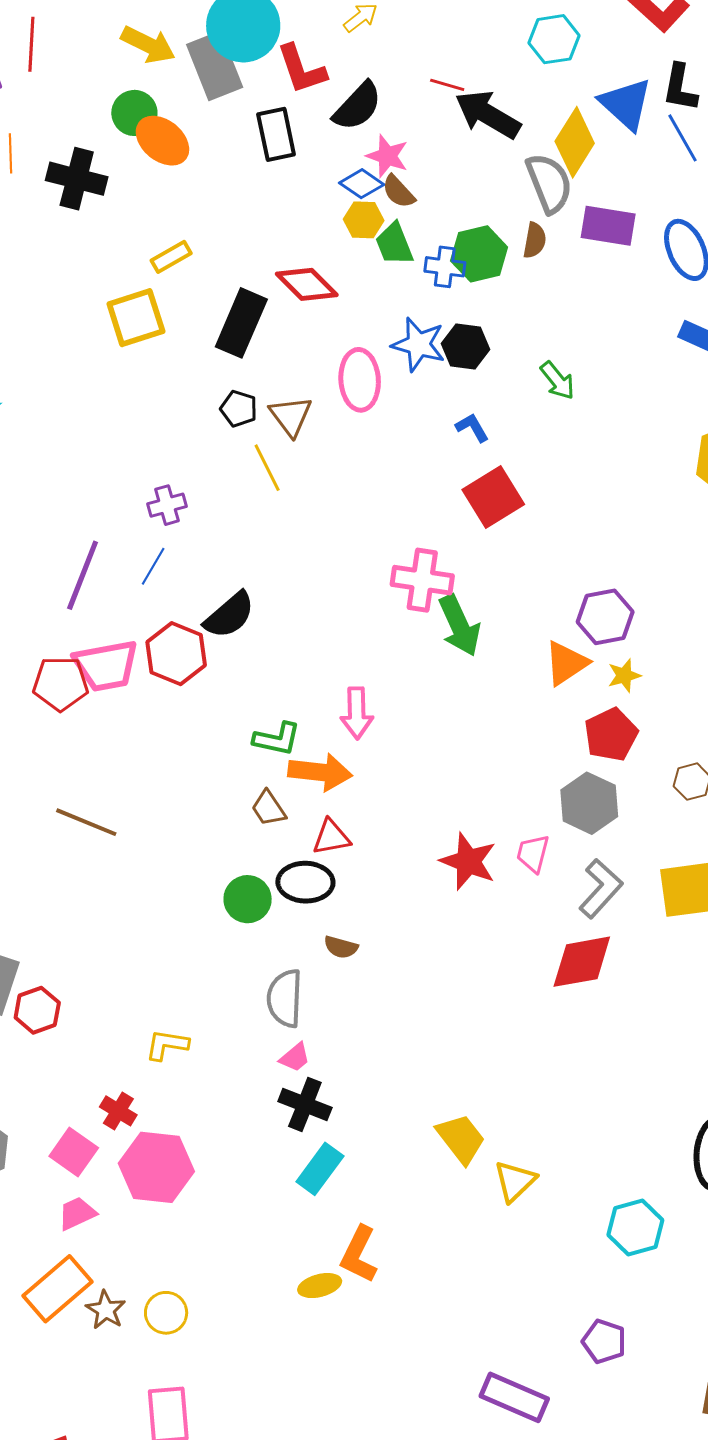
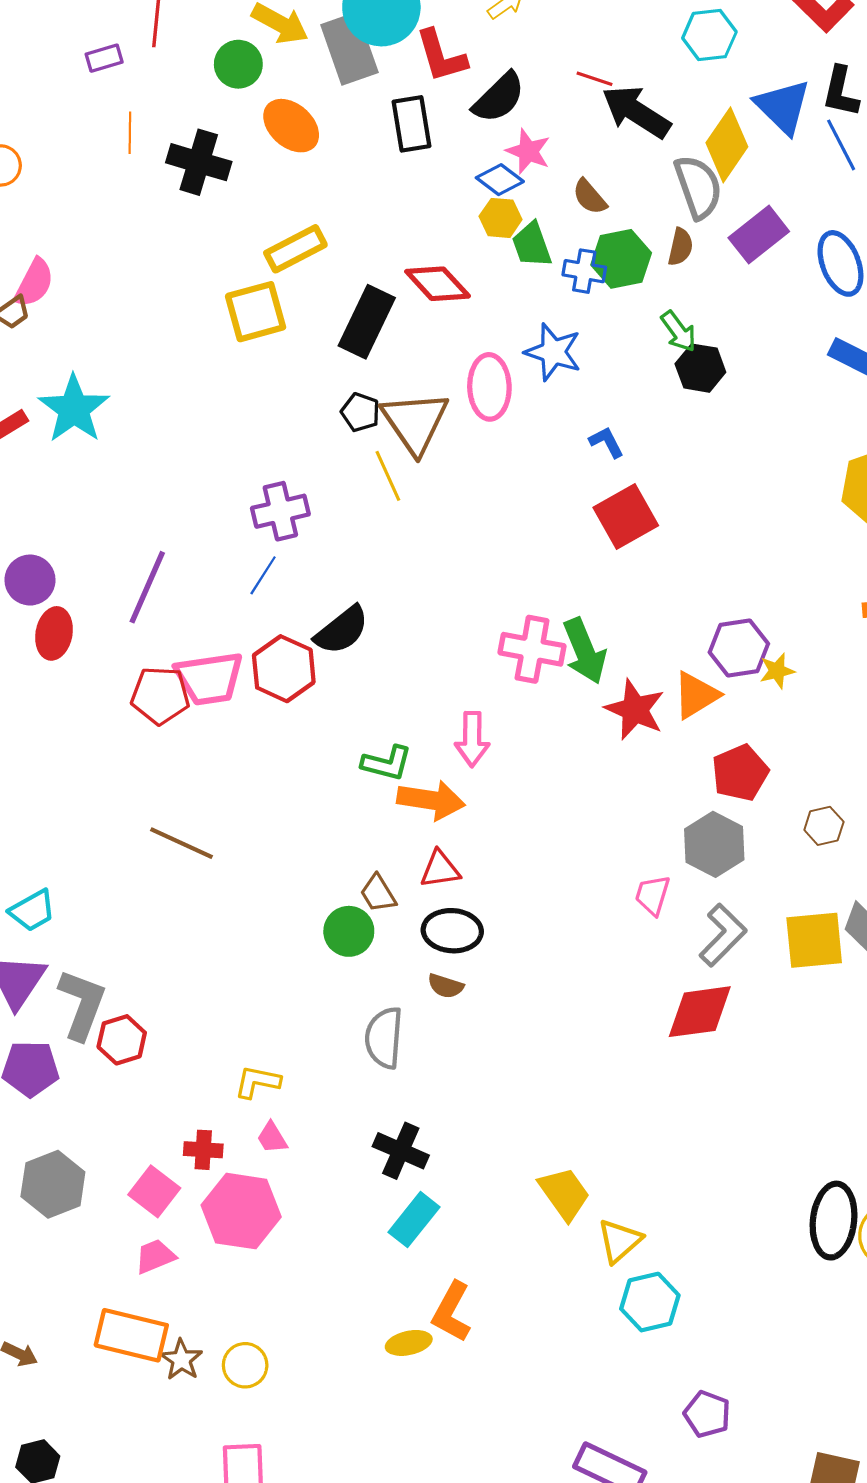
green circle: (134, 113) -> (238, 64), moved
brown semicircle: (398, 192) -> (590, 197), moved
purple rectangle: (608, 226) -> (759, 235), turned -50
yellow rectangle: (171, 257) -> (295, 249), size x1.4
black hexagon: (466, 347) -> (700, 368), moved
green arrow: (558, 381) -> (679, 331), moved
brown triangle: (291, 416) -> (415, 422), size x1.5
purple cross: (167, 505) -> (280, 511), size x1.4
purple line: (83, 575) -> (147, 587), moved
pink cross: (422, 580) -> (532, 649), moved
yellow star: (624, 675) -> (777, 671), moved
brown trapezoid: (268, 808) -> (378, 893), moved
red star: (468, 861) -> (635, 710), moved
black ellipse: (305, 882) -> (452, 931), moved
pink trapezoid: (295, 1057) -> (272, 1138), moved, turned 96
red cross: (118, 1111) -> (203, 1150), turned -30
cyan hexagon: (635, 1227) -> (650, 1302), moved
orange rectangle: (57, 1289) -> (131, 1335), turned 52

